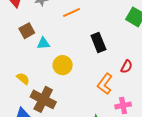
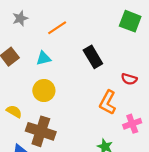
cyan triangle: (43, 43) -> (43, 58), moved
yellow circle: (63, 65) -> (44, 91), moved
red semicircle: (127, 67) -> (129, 79), turned 88

